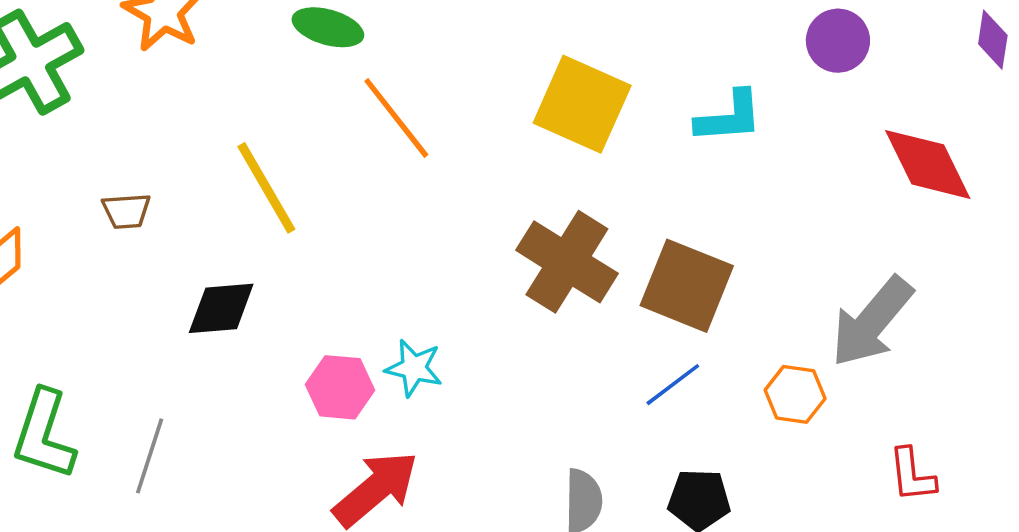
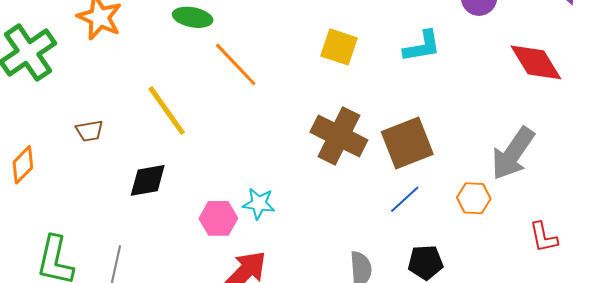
yellow square: (582, 104) -> (339, 47), size x0.7
brown square: (687, 286) -> (407, 143), turned -38

